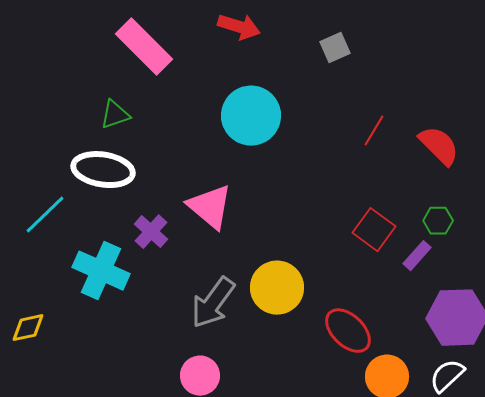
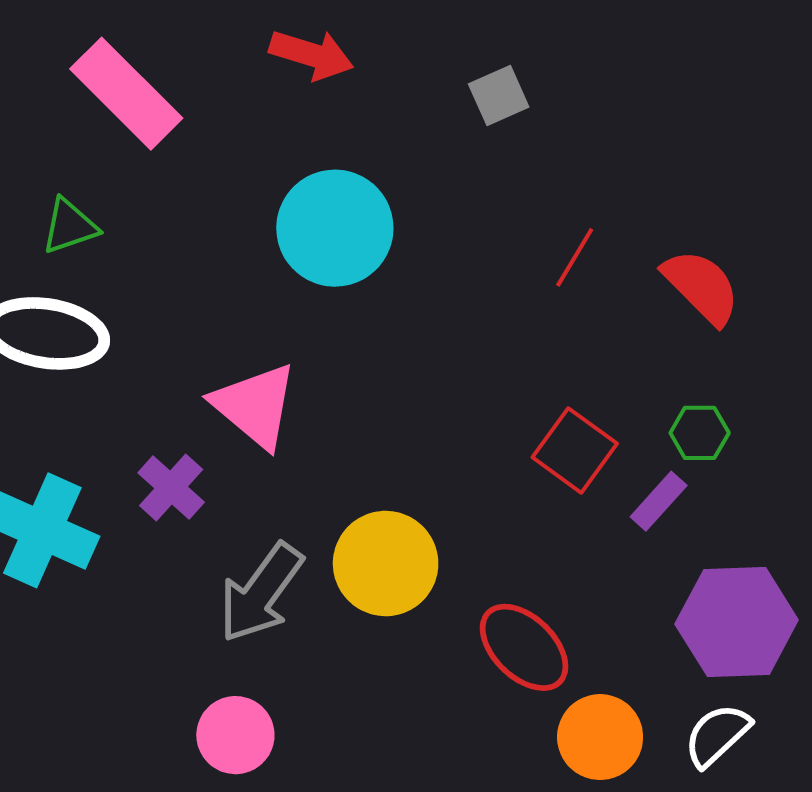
purple cross: (151, 232) -> (171, 487), moved

